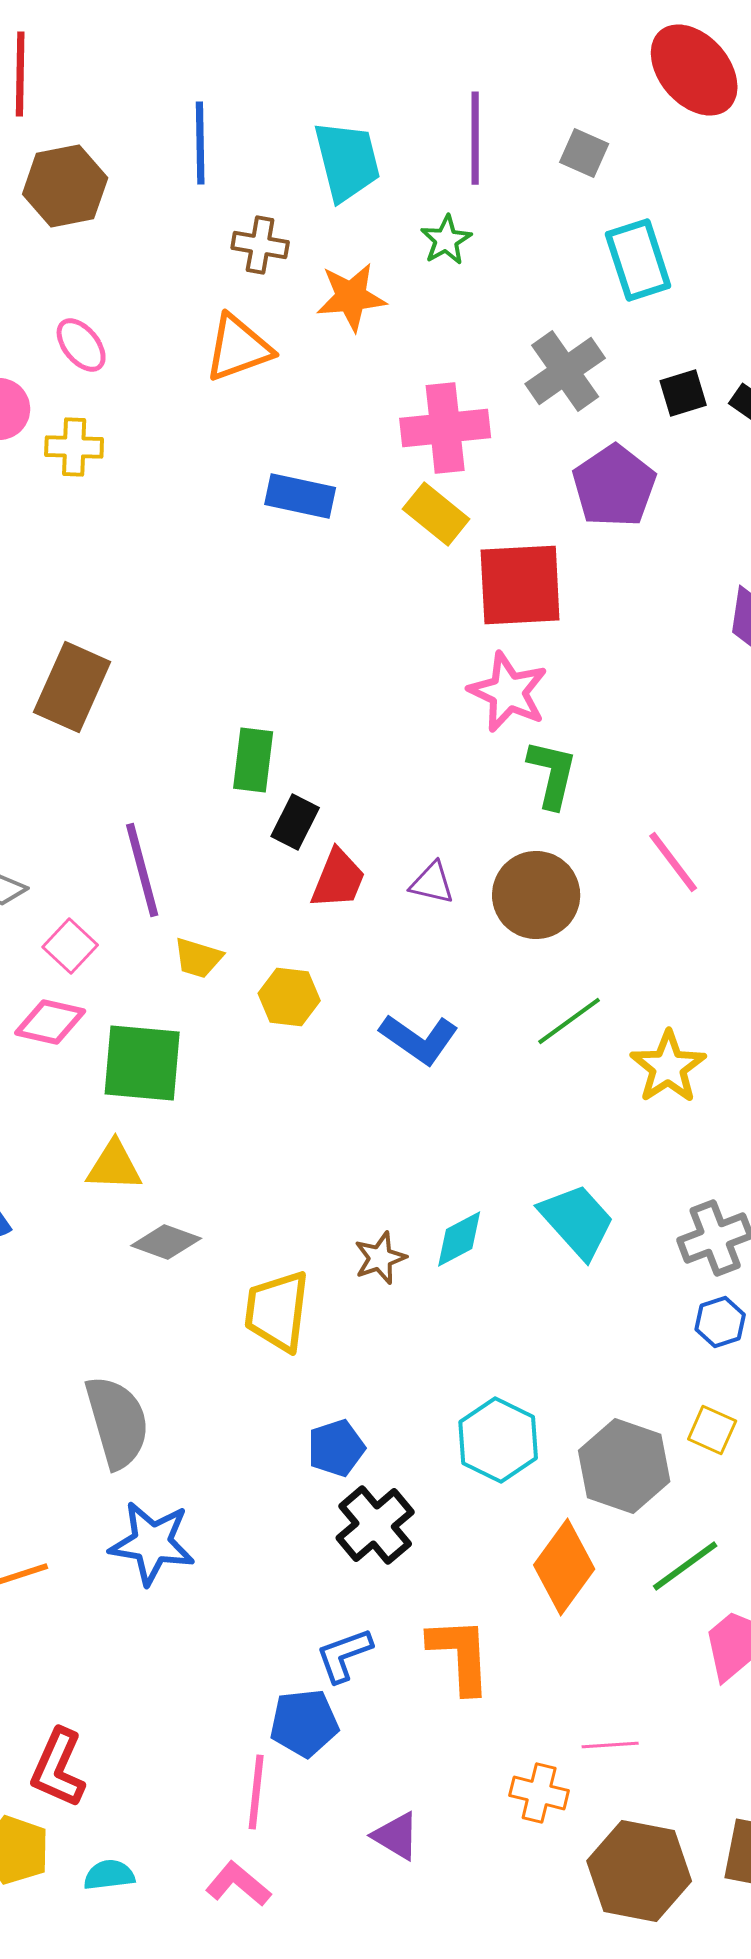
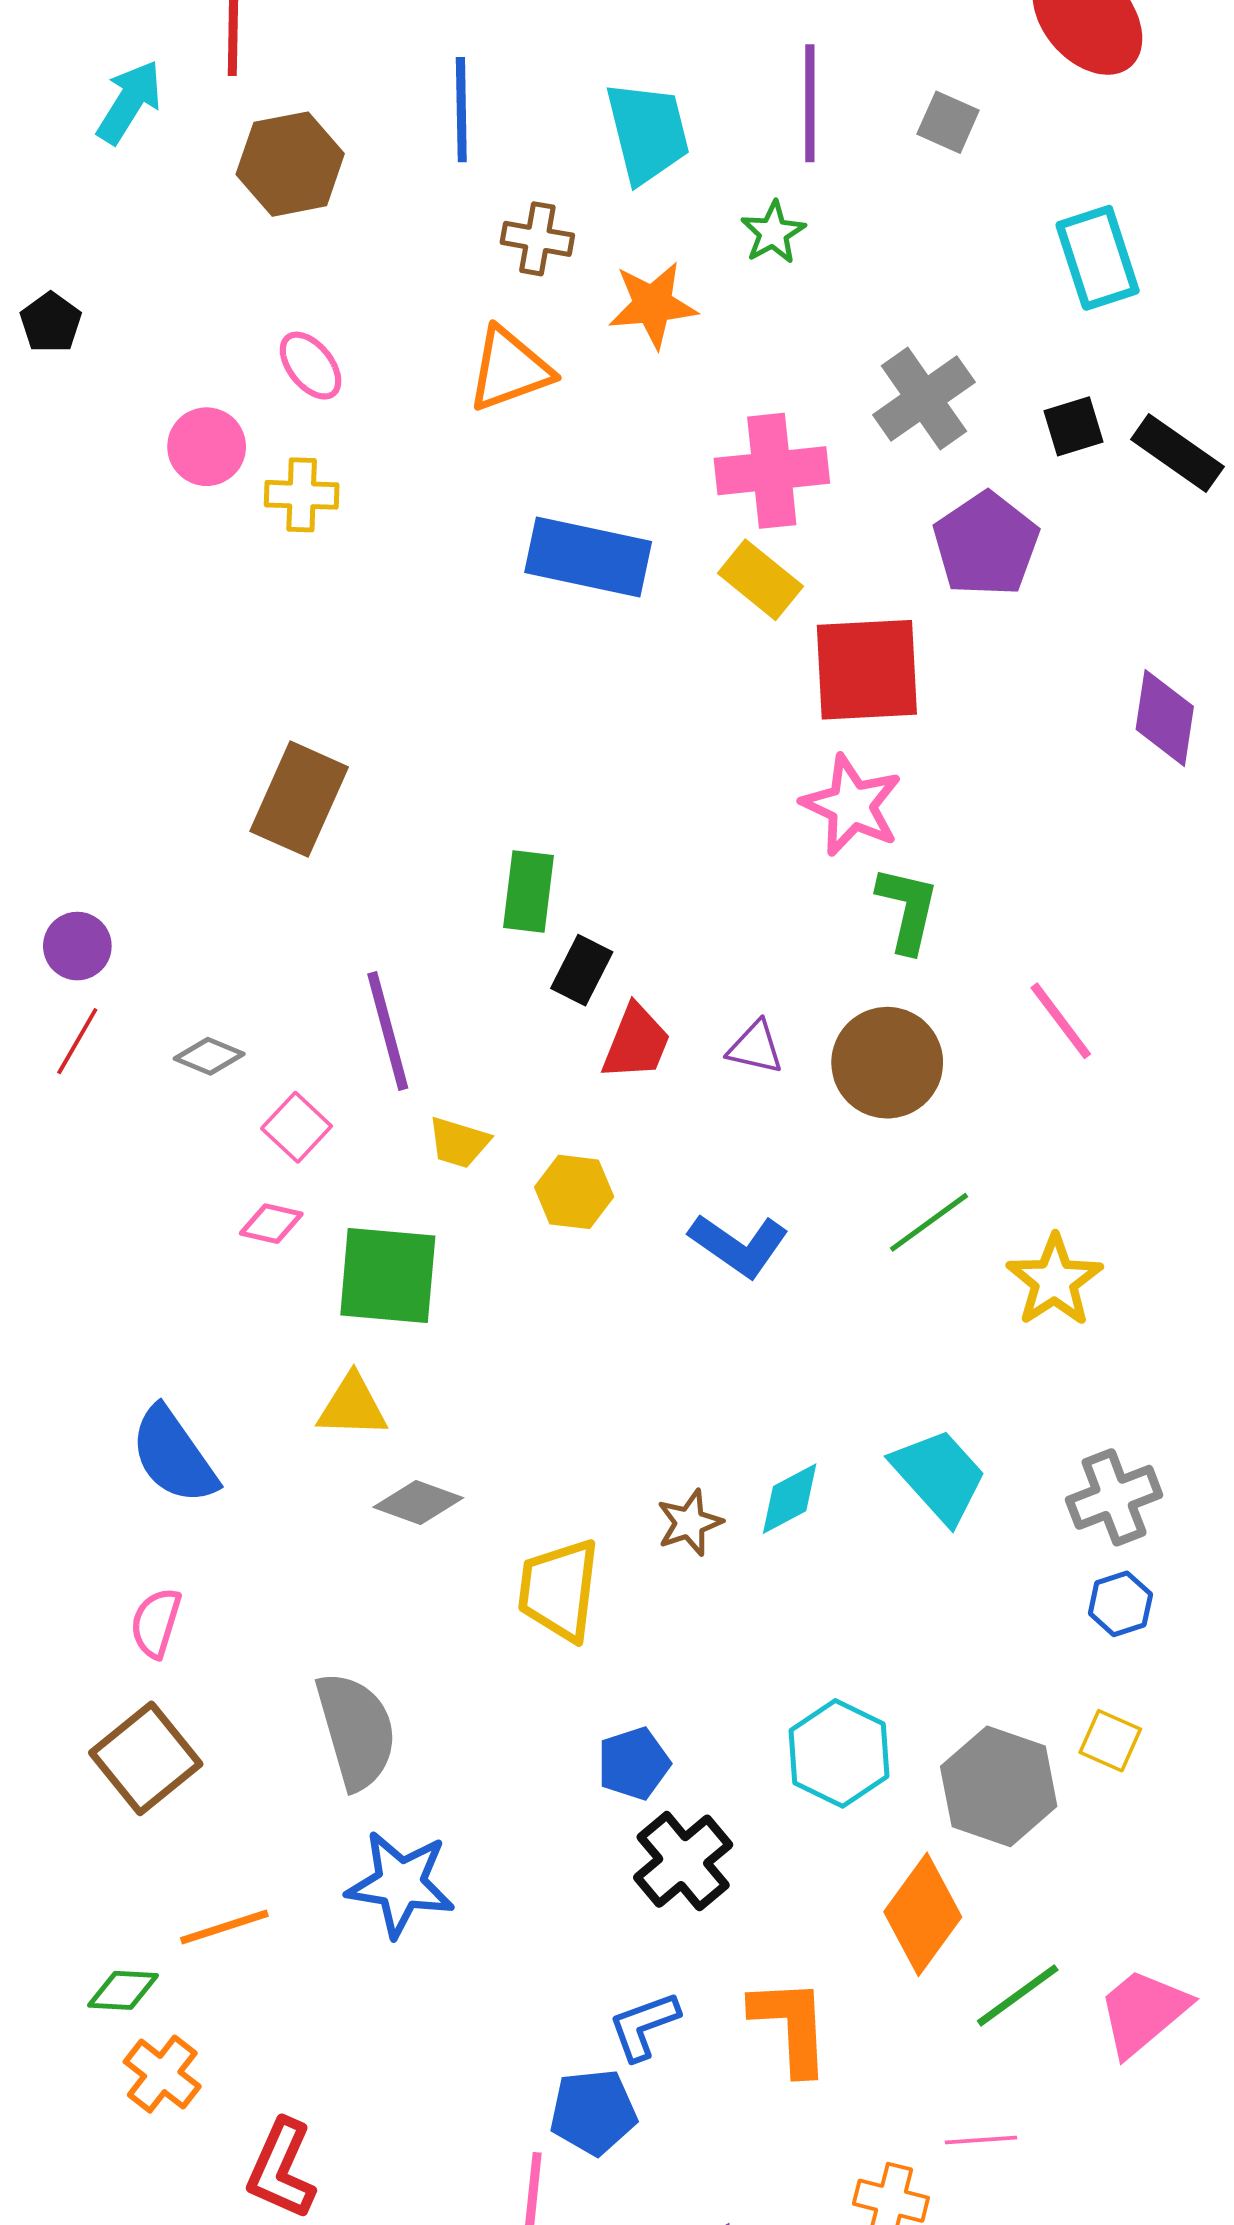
cyan rectangle: (638, 260) -> (1098, 258), moved
blue rectangle: (300, 496) -> (588, 557), size x1.4
pink diamond: (50, 1022) -> (271, 1224), size x0.7
green line: (685, 1566) -> (1018, 1995), moved

